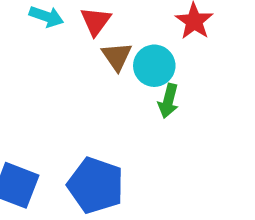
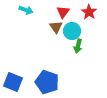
red triangle: (96, 21) -> (63, 12), moved

